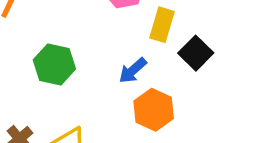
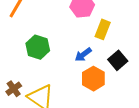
black square: (196, 53) -> (118, 60), moved

